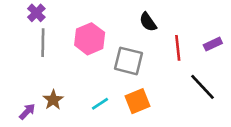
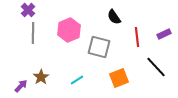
orange square: (138, 101) -> (119, 78), moved

